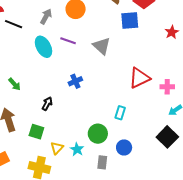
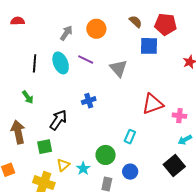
black line: (14, 24) -> (35, 63), moved, turned 66
black arrow: (47, 104) -> (58, 120), size x1.5
green square: (36, 132) -> (45, 147), turned -35

